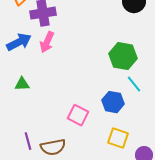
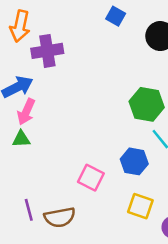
pink arrow: (47, 42) -> (26, 112), moved

